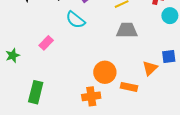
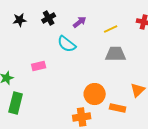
pink rectangle: (46, 43) -> (39, 66), turned 32
green rectangle: (36, 92) -> (16, 103), moved

